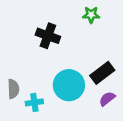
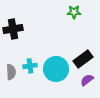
black cross: (48, 36) -> (13, 29), moved, turned -30
cyan cross: (34, 102) -> (30, 66), moved

